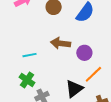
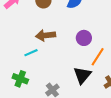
brown arrow: (61, 43) -> (46, 35), moved
green cross: (27, 80) -> (20, 79), moved

